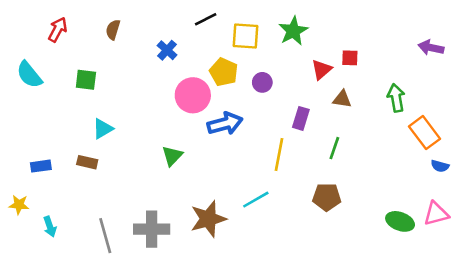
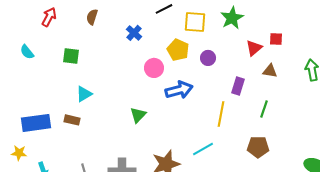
cyan semicircle: (29, 75) -> (27, 52), size x0.7
pink circle: (193, 95) -> (154, 68), size x0.7
blue rectangle: (41, 166) -> (36, 123), size x1.8

